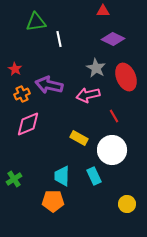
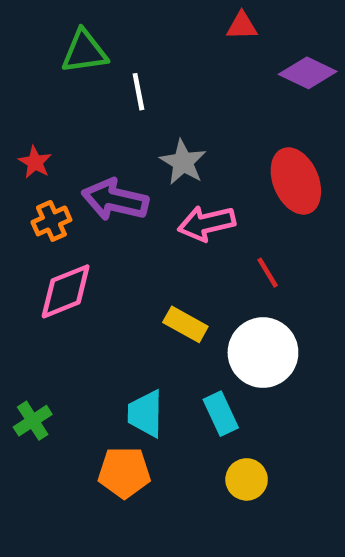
purple diamond: (113, 39) -> (308, 73), moved
gray star: (96, 68) -> (183, 162), moved
yellow circle: (127, 204) -> (247, 479), moved

